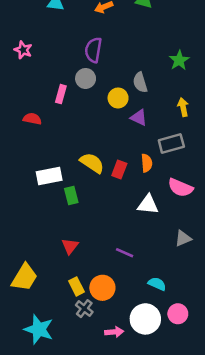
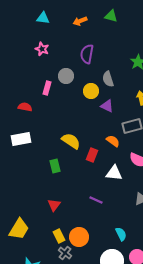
pink star: (23, 50) -> (42, 49), moved
purple semicircle: (93, 50) -> (87, 54), moved
orange semicircle: (147, 163) -> (113, 141), turned -48
red rectangle: (119, 169) -> (92, 155), moved
white rectangle: (49, 176) -> (21, 139), moved
purple line: (125, 253) -> (96, 200), moved
cyan semicircle: (157, 284) -> (121, 234), turned 40

